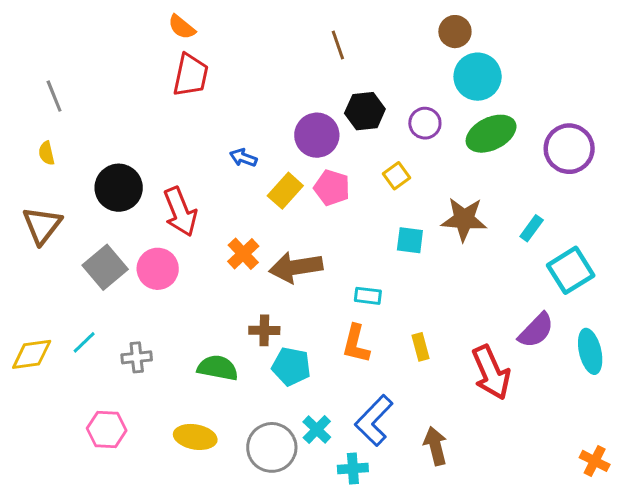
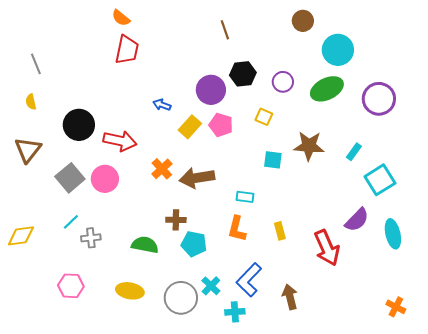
cyan circle: (478, 77) -> (338, 50), moved
yellow square: (396, 176) -> (264, 117), turned -30
red arrow: (180, 212) -> (120, 141), turned -56
cyan line: (84, 342) -> (71, 222), moved

